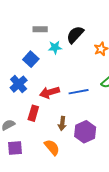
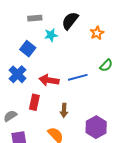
red arrow: (50, 92) -> (49, 80), turned 30
purple hexagon: (85, 132) -> (96, 127), moved

